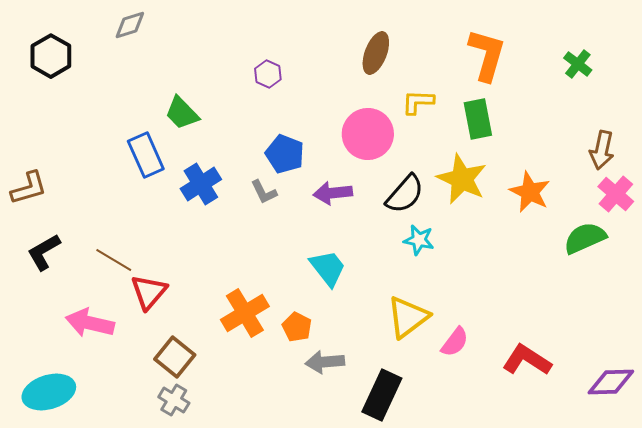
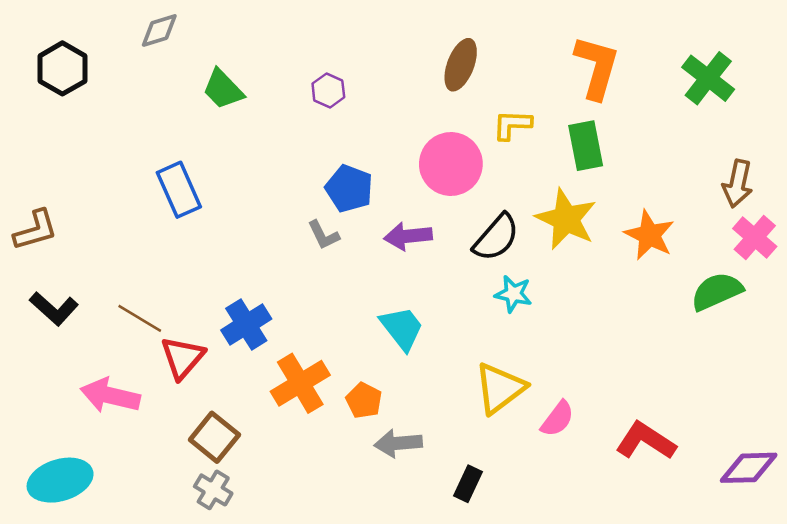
green cross: (578, 64) -> (708, 78), size x1.5
green trapezoid: (182, 113) -> (223, 89), moved
blue cross: (201, 184) -> (246, 324), moved
black L-shape: (44, 252) -> (54, 309), turned -108
black rectangle: (382, 395) -> (468, 484), size x0.6

